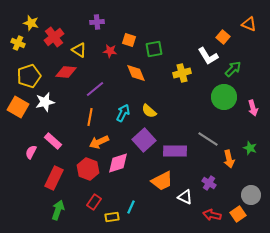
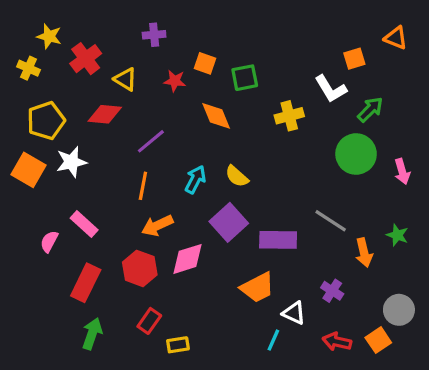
orange square: (223, 37) -> (354, 59), turned 32
cyan line: (131, 207) -> (273, 340), moved

